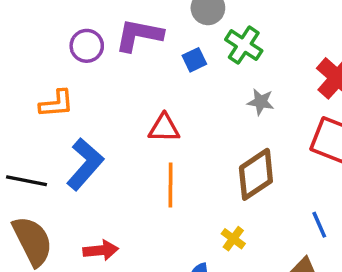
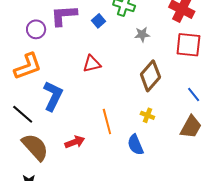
orange L-shape: (56, 104) -> (28, 66), size x1.4
black line: (27, 181) -> (23, 114), turned 45
orange line: (171, 185) -> (107, 122), moved

